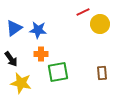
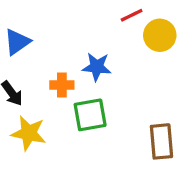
blue star: (38, 30) -> (97, 67), moved
brown rectangle: (102, 73) -> (161, 141), moved, size x1.5

